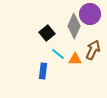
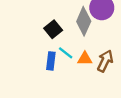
brown arrow: (93, 50) -> (105, 61), moved
blue rectangle: (43, 71) -> (51, 61), moved

